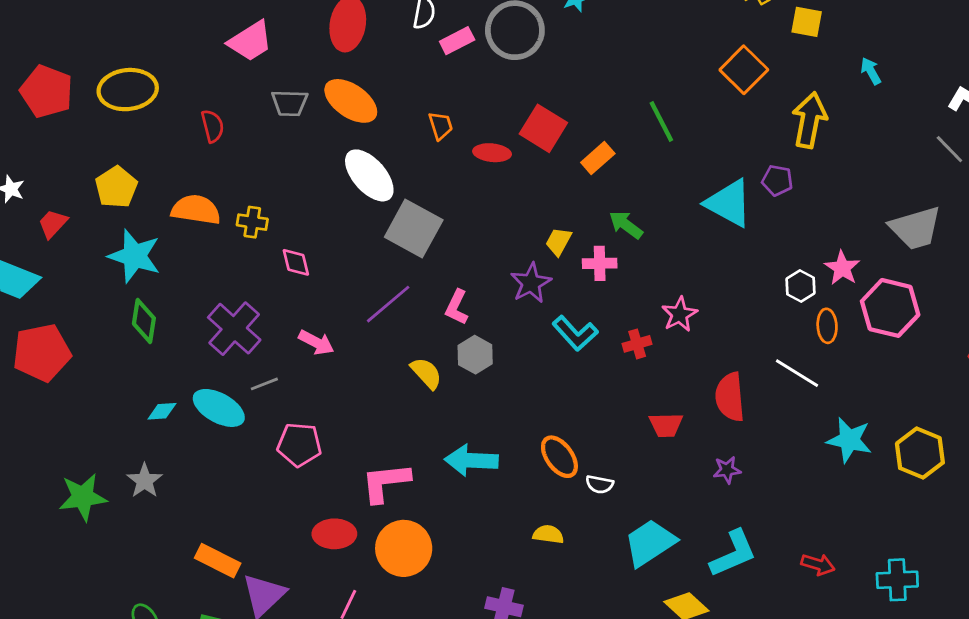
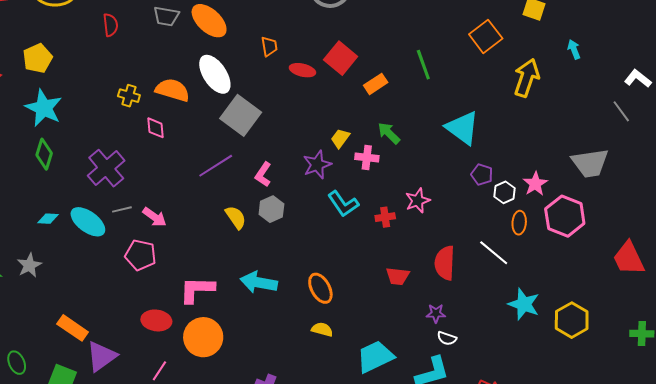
purple pentagon: (777, 180) -> (482, 175), moved
orange semicircle: (196, 210) -> (173, 90), moved
pink arrow: (316, 342) -> (154, 217), moved
white semicircle: (600, 484) -> (447, 338), moved
yellow semicircle: (548, 534) -> (322, 329), moved

